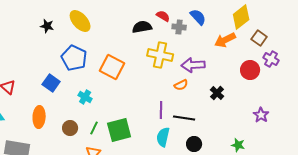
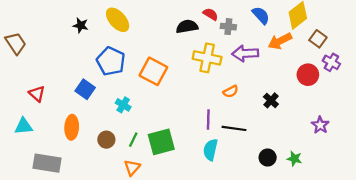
blue semicircle: (198, 17) -> (261, 15), moved
purple arrow: (193, 65) -> (245, 53), moved
black circle: (194, 144) -> (268, 158), moved

